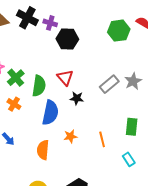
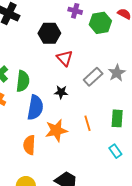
purple cross: (50, 23) -> (75, 11), moved
red triangle: (65, 78) -> (65, 58), moved
orange star: (70, 136) -> (56, 130), size x1.6
orange line: (102, 139) -> (87, 123), moved

